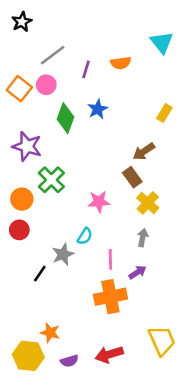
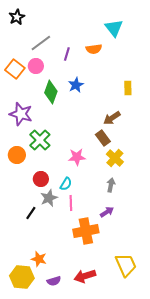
cyan triangle: (162, 42) -> (114, 28), moved
yellow rectangle: (164, 113) -> (128, 88), turned -32
red circle: (19, 230) -> (41, 179), moved
pink line: (110, 259) -> (71, 203), moved

